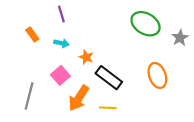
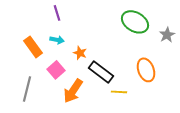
orange rectangle: (32, 35) -> (33, 47), moved, size x1.5
yellow line: (108, 108) -> (119, 92), moved

